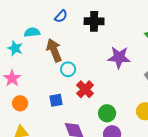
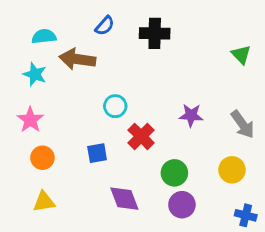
cyan semicircle: (32, 32) -> (44, 36), moved
brown arrow: (54, 50) -> (77, 59), moved, turned -60
purple star: (119, 57) -> (191, 115), moved, size x0.7

